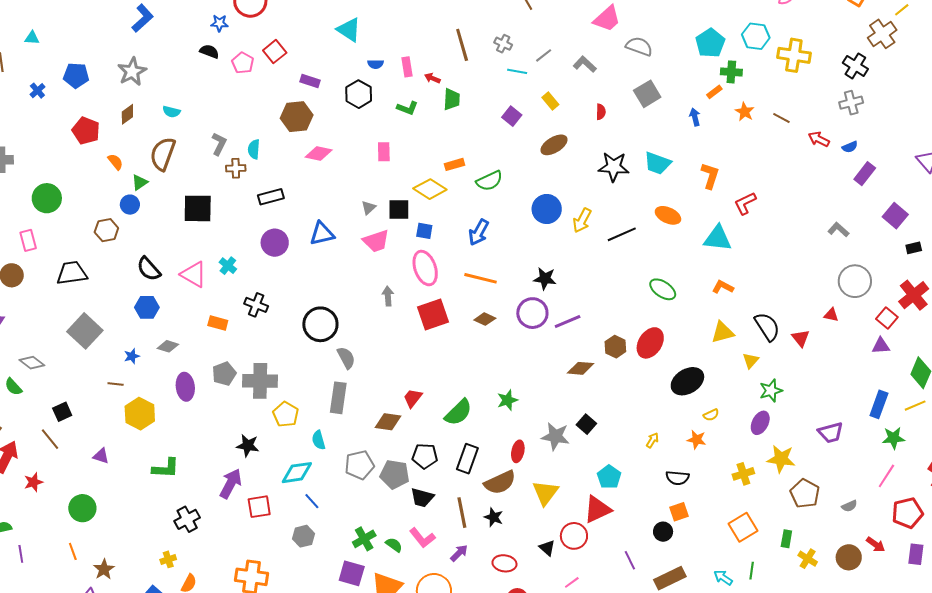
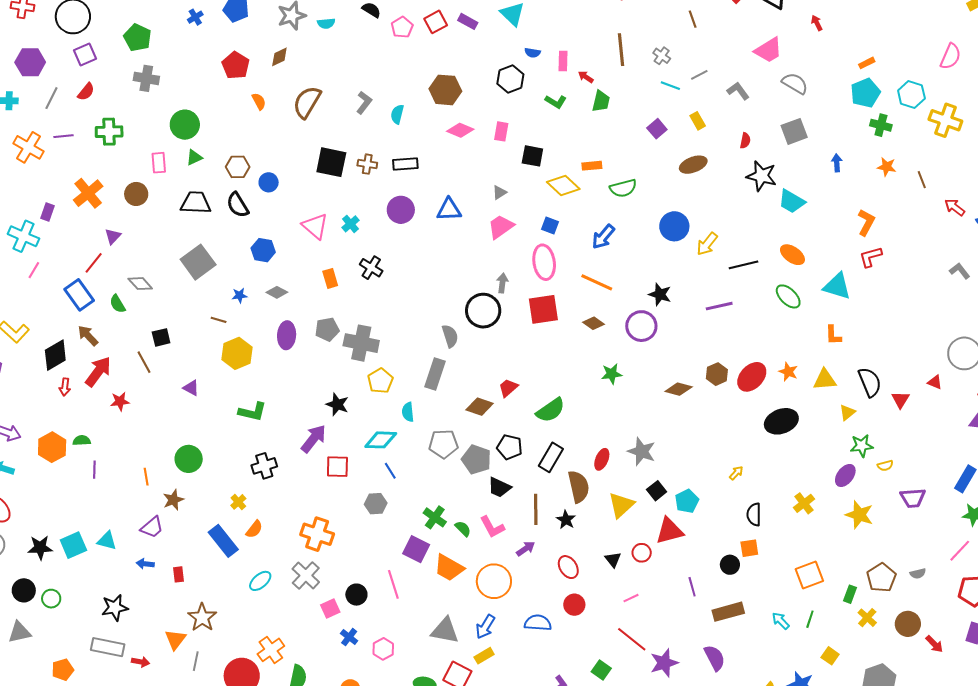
purple rectangle: (310, 81) -> (468, 21), moved
orange rectangle: (714, 92) -> (867, 63), moved
cyan semicircle: (171, 112) -> (326, 23), moved, turned -30
orange star: (745, 112) -> (887, 167), turned -30
brown line: (781, 118) -> (922, 180), turned 30
pink rectangle: (384, 152) -> (501, 131), moved
black star: (614, 167) -> (762, 176), moved
brown cross: (236, 168) -> (367, 164), moved
orange L-shape: (710, 176) -> (866, 222), moved
green triangle: (140, 182) -> (194, 157), moved
blue circle: (130, 205) -> (269, 182), moved
black square: (399, 209) -> (532, 156), moved
gray L-shape: (838, 230) -> (960, 271), moved
pink trapezoid: (376, 241) -> (501, 227), turned 152
black semicircle: (149, 269) -> (238, 205), moved
orange L-shape: (723, 287) -> (833, 335), turned -130
green ellipse: (663, 289) -> (788, 296), moved
purple line: (568, 321) -> (719, 306), moved
orange rectangle: (218, 323) -> (330, 278), turned 48
black circle: (320, 324) -> (483, 311), moved
green star: (507, 400) -> (612, 374), moved
yellow semicircle: (711, 415) -> (885, 466), moved
black square: (586, 424) -> (657, 491), moved
orange star: (697, 440) -> (788, 372), moved
yellow cross: (743, 474) -> (804, 503), moved, turned -30
black semicircle: (677, 478) -> (754, 514), turned 75
brown semicircle: (500, 482) -> (579, 487), turned -88
brown pentagon: (805, 494) -> (881, 578), moved
green circle: (82, 508) -> (189, 459), moved
red circle: (574, 536) -> (642, 553), size x0.7
green cross: (364, 539) -> (435, 517), turned -35
red arrow: (876, 544) -> (934, 644), moved
yellow cross: (168, 559) -> (238, 502), turned -35
red ellipse: (504, 563) -> (568, 567), turned 40

